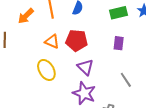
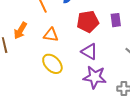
orange arrow: (26, 16) -> (20, 31), moved
red pentagon: (77, 40) -> (88, 22), moved

